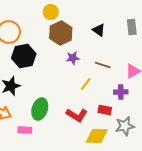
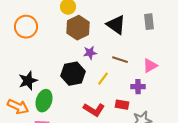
black triangle: (99, 30) -> (116, 25), size x1.5
black hexagon: (24, 56) -> (73, 74), moved
green ellipse: (40, 109) -> (44, 101), moved

